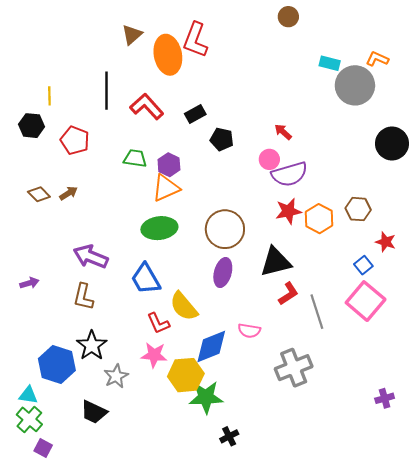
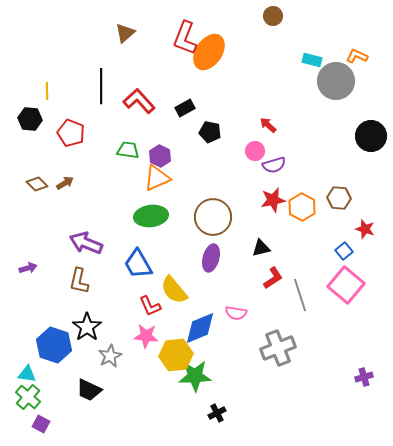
orange ellipse: (168, 55) -> (209, 52), moved, turned 45
purple semicircle: (289, 174) -> (274, 165), size x0.7
black triangle: (276, 262) -> (261, 248), size x0.6

